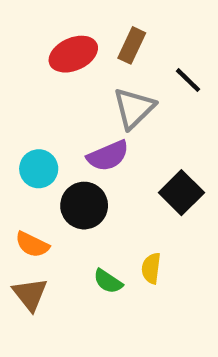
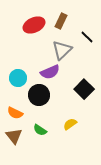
yellow semicircle: (151, 268) -> (70, 124), turned 48
green semicircle: (108, 281) -> (40, 130), moved

